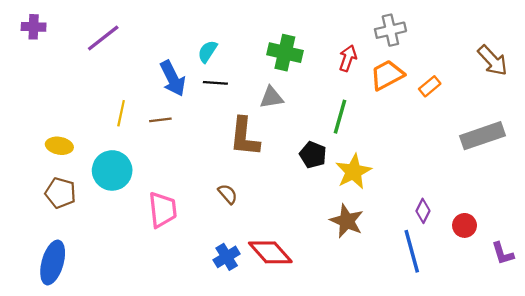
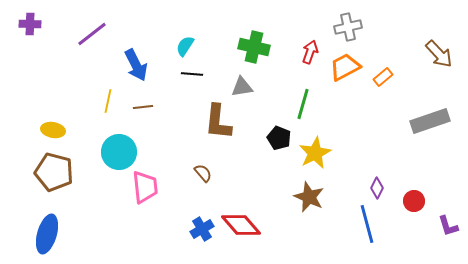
blue arrow: (173, 78) -> (136, 65), moved
cyan circle: (112, 170) -> (119, 152), moved
brown pentagon: (60, 193) -> (54, 172), size x1.4

